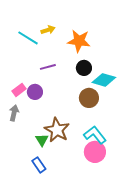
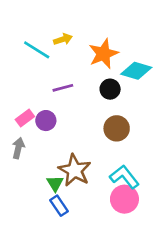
orange star: (79, 41) -> (103, 54), turned -30
cyan diamond: (104, 80) -> (136, 71), moved
blue rectangle: (39, 165) -> (59, 206), moved

